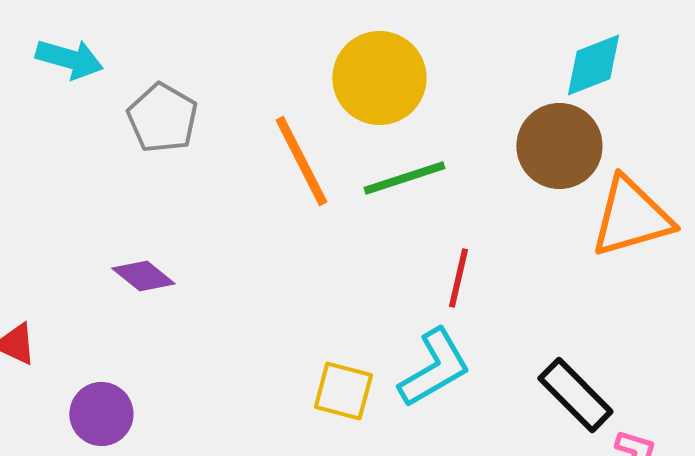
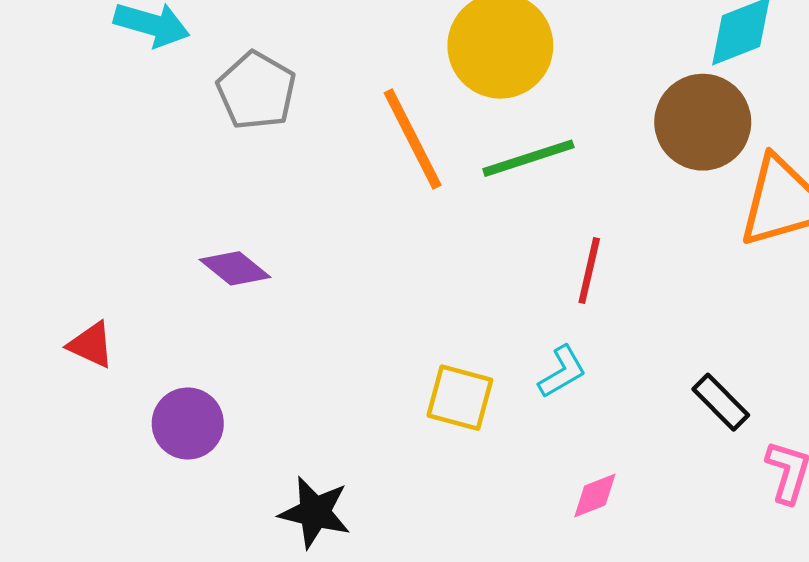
cyan L-shape: (434, 368) -> (562, 372), size x0.6
black rectangle: (575, 395) -> (721, 402), size x0.7

